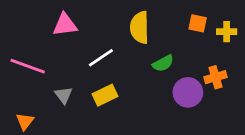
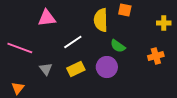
orange square: (198, 23) -> (125, 10), moved
green semicircle: (163, 63) -> (118, 46), turned 63
purple circle: (188, 92) -> (107, 67), moved

